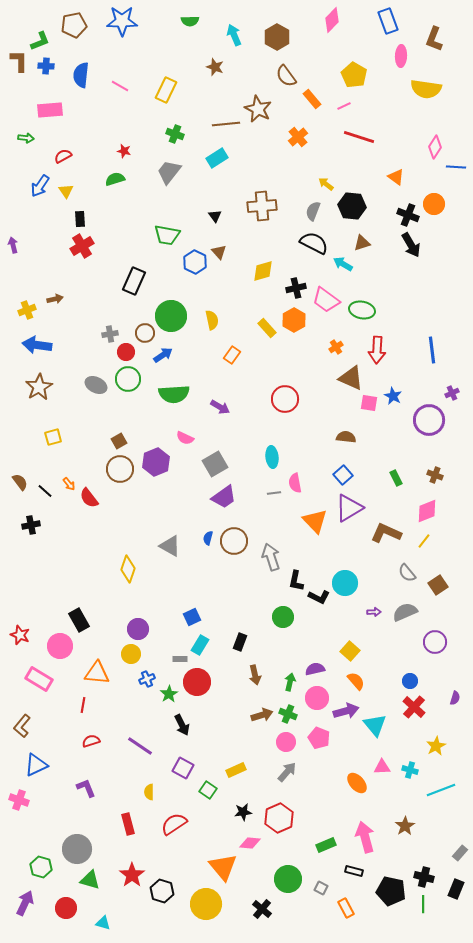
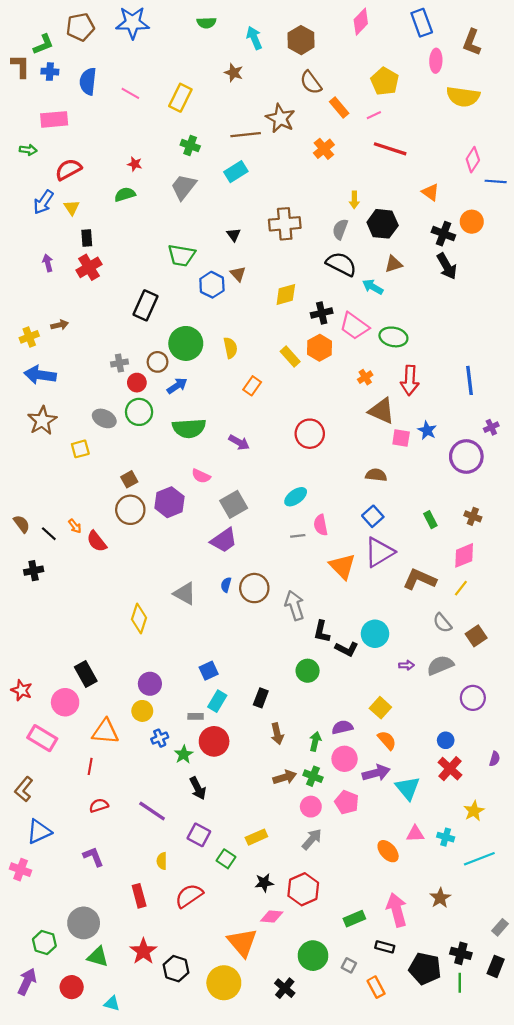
red semicircle: (63, 156) -> (68, 169), size x1.4
yellow arrow: (326, 184) -> (354, 200), turned -126
purple arrow: (13, 245) -> (48, 263), moved
yellow square: (53, 437) -> (80, 449), moved
cyan ellipse: (272, 457) -> (296, 497), turned 60
purple trapezoid: (224, 497) -> (224, 540), moved

